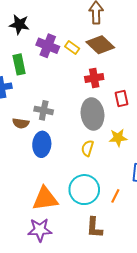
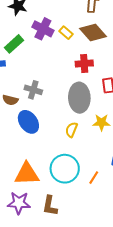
green rectangle: (19, 64) -> (14, 44), turned 54
blue ellipse: (42, 144) -> (28, 122), turned -45
brown L-shape: (94, 228) -> (50, 206), moved

